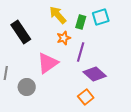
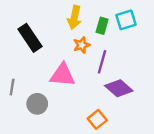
yellow arrow: (58, 15) -> (74, 17), turned -126
pink triangle: (48, 63) -> (62, 75), turned 40
orange square: (86, 97) -> (97, 119), moved

